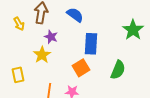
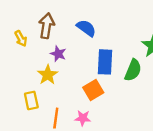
green semicircle: (118, 70) -> (133, 70), moved
yellow rectangle: (18, 75) -> (31, 101), moved

